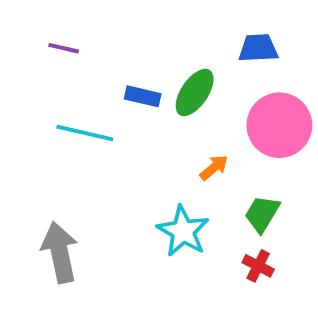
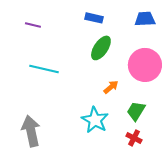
blue trapezoid: (258, 48) -> (145, 19), moved
blue rectangle: (143, 96) -> (94, 18), moved

